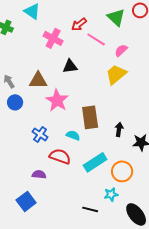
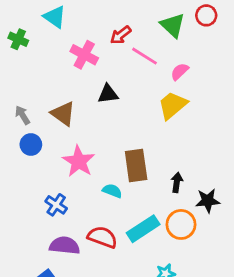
brown triangle: (38, 80) -> (63, 114), turned 36
pink star: (57, 100) -> (79, 161), moved
blue cross: (40, 134) -> (56, 205), moved
red semicircle: (60, 156) -> (102, 237), moved
orange circle: (122, 171) -> (181, 224), moved
purple semicircle: (39, 174) -> (65, 246), size x1.5

